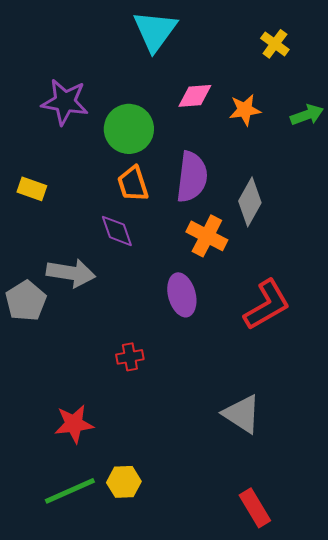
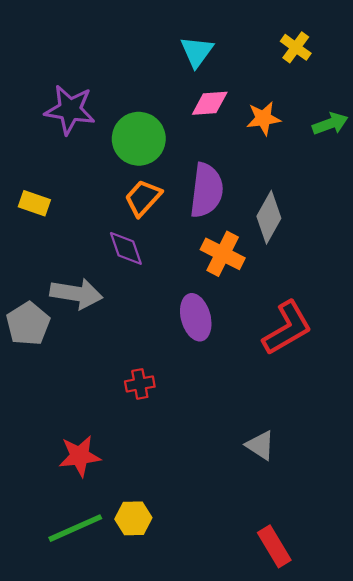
cyan triangle: (155, 31) -> (197, 52), moved, size x0.7
orange trapezoid: (133, 184) -> (143, 198), turned 60
gray triangle: (242, 414) -> (260, 445), size x0.7

